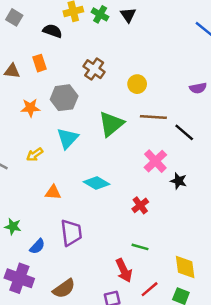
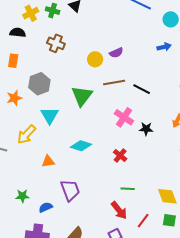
orange rectangle: (39, 63) -> (13, 61), turned 40
brown cross: (94, 69) -> (56, 43), moved
purple semicircle: (198, 88) -> (116, 53), moved
yellow arrow: (35, 155) -> (26, 134), size x1.5
blue semicircle: (37, 246) -> (46, 207), turned -144

